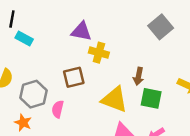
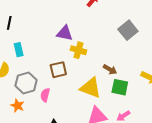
cyan rectangle: (24, 39) -> (19, 50), moved, turned 48
brown arrow: (139, 76) -> (110, 69), turned -72

